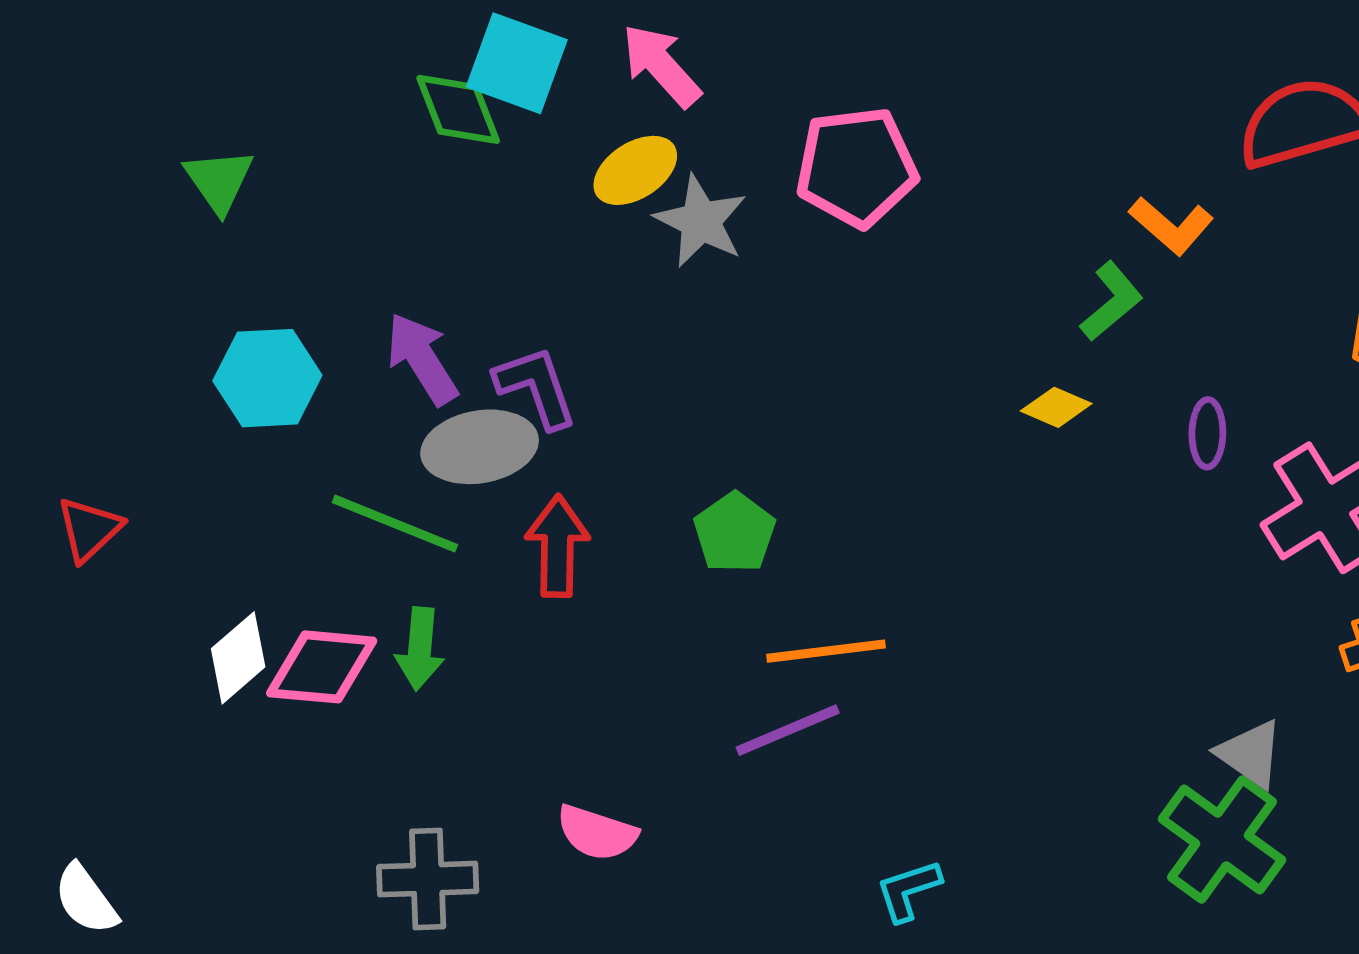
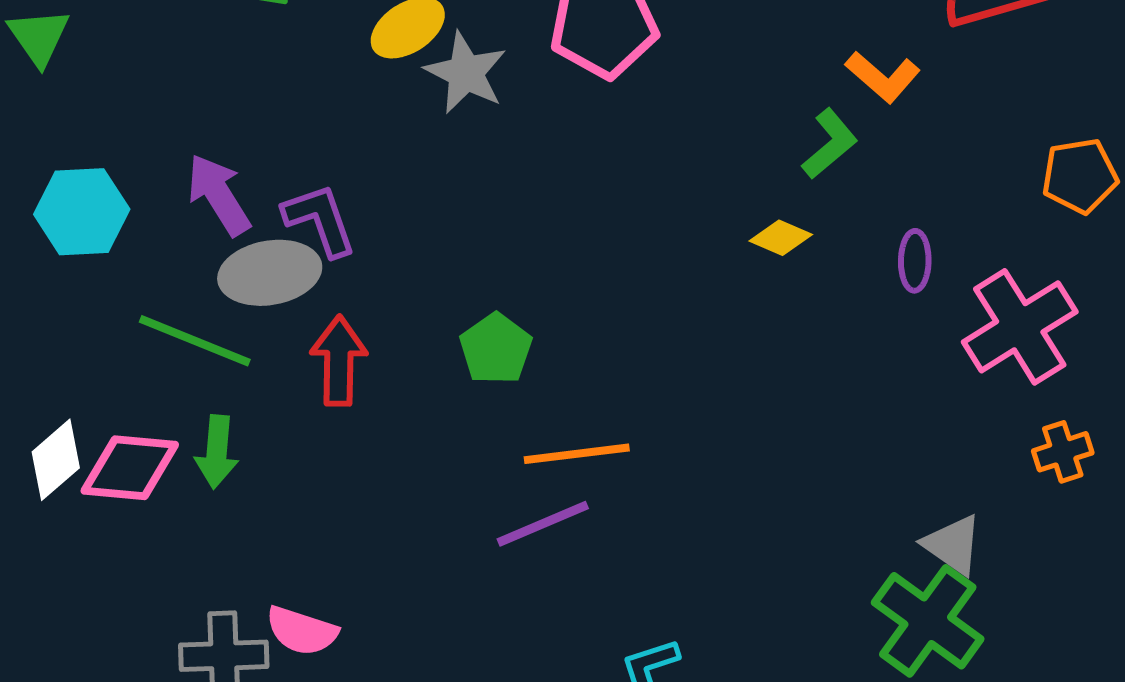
pink semicircle: (597, 833) -> (302, 631), moved

